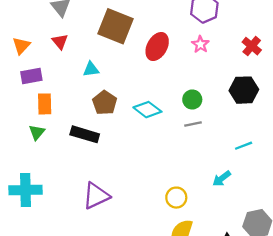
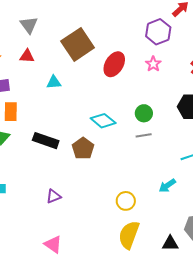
brown square: (116, 26) -> (78, 44), turned 32
red triangle: (60, 42) -> (27, 56), turned -49
brown pentagon: (105, 103) -> (83, 148), moved
purple triangle: (96, 196) -> (54, 196), size x0.6

